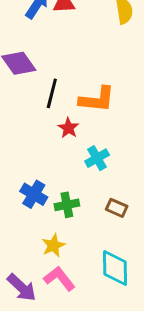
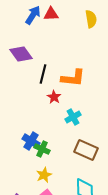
green cross: (67, 205) -> (42, 149), moved, turned 35
brown rectangle: (117, 208) -> (86, 150), size x1.6

